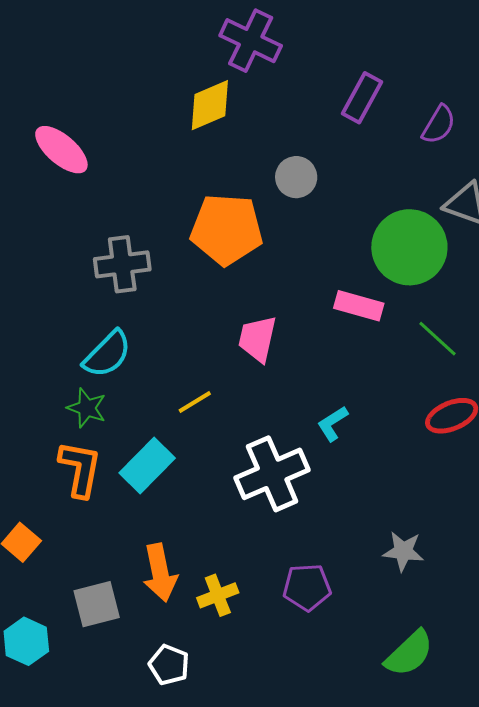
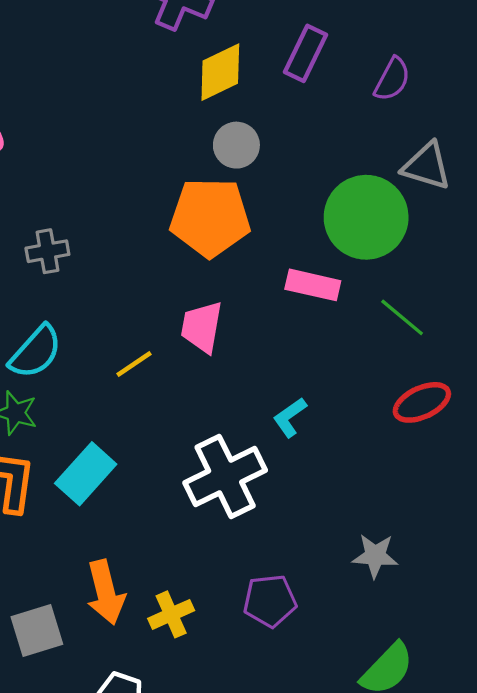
yellow diamond: (210, 105) -> (220, 72), moved
orange pentagon: (227, 229) -> (210, 217), moved
gray cross: (122, 264) -> (47, 251), size x0.7
yellow line: (195, 402) -> (134, 364), moved

